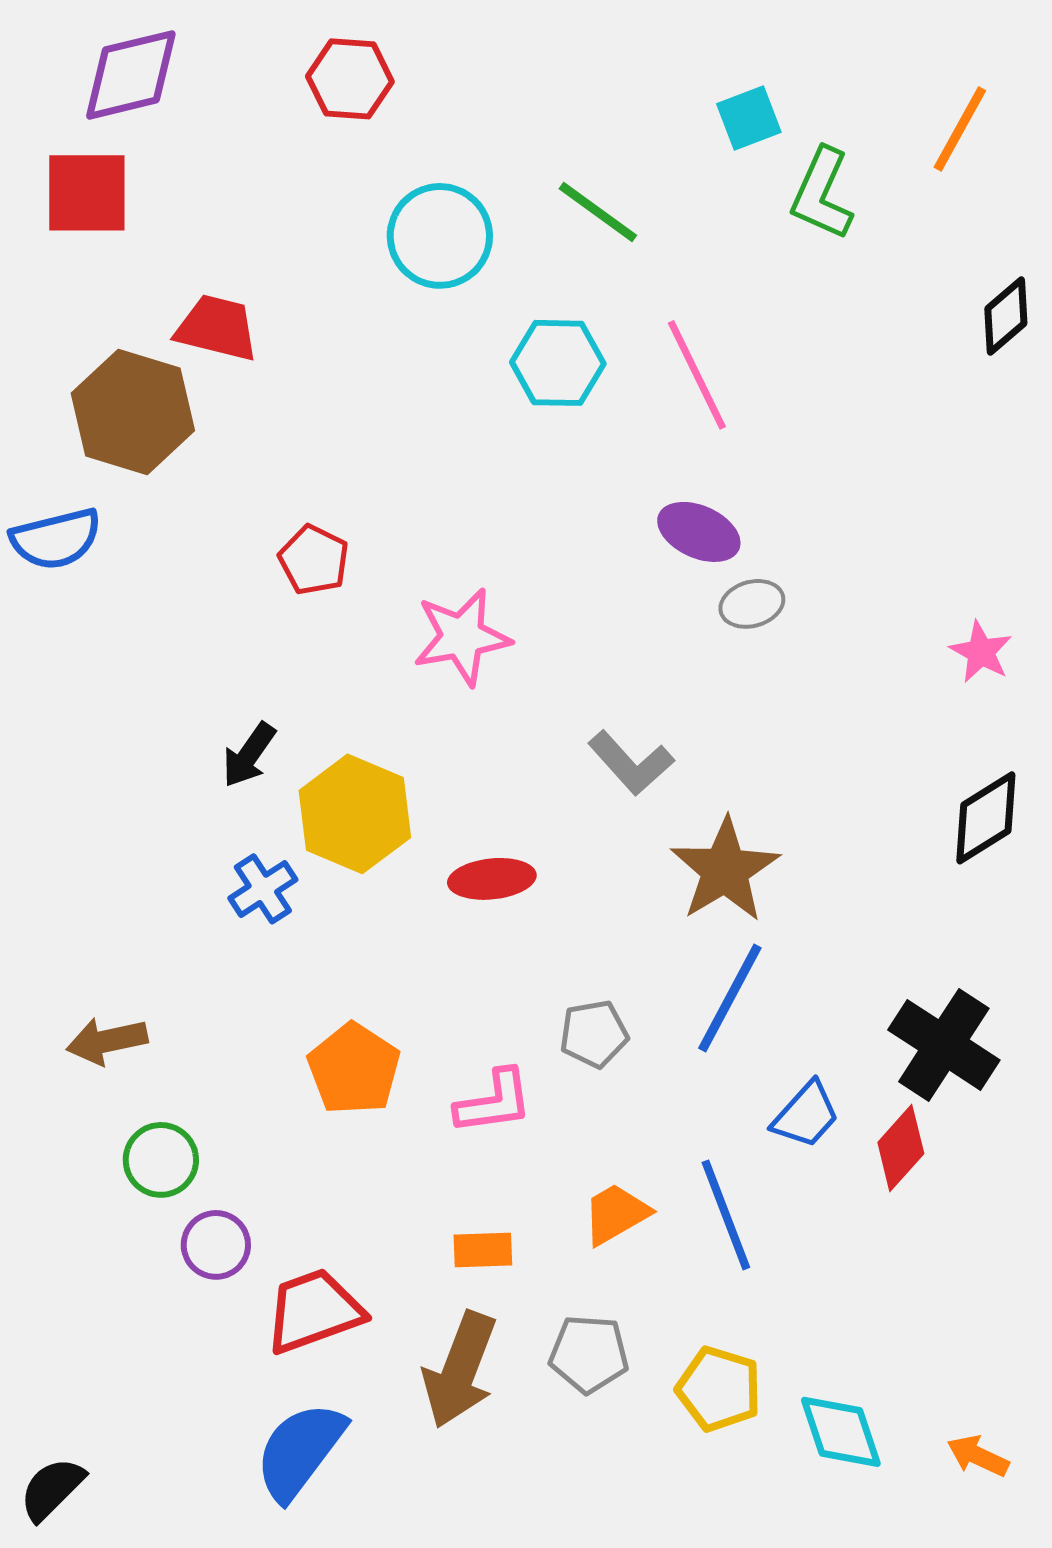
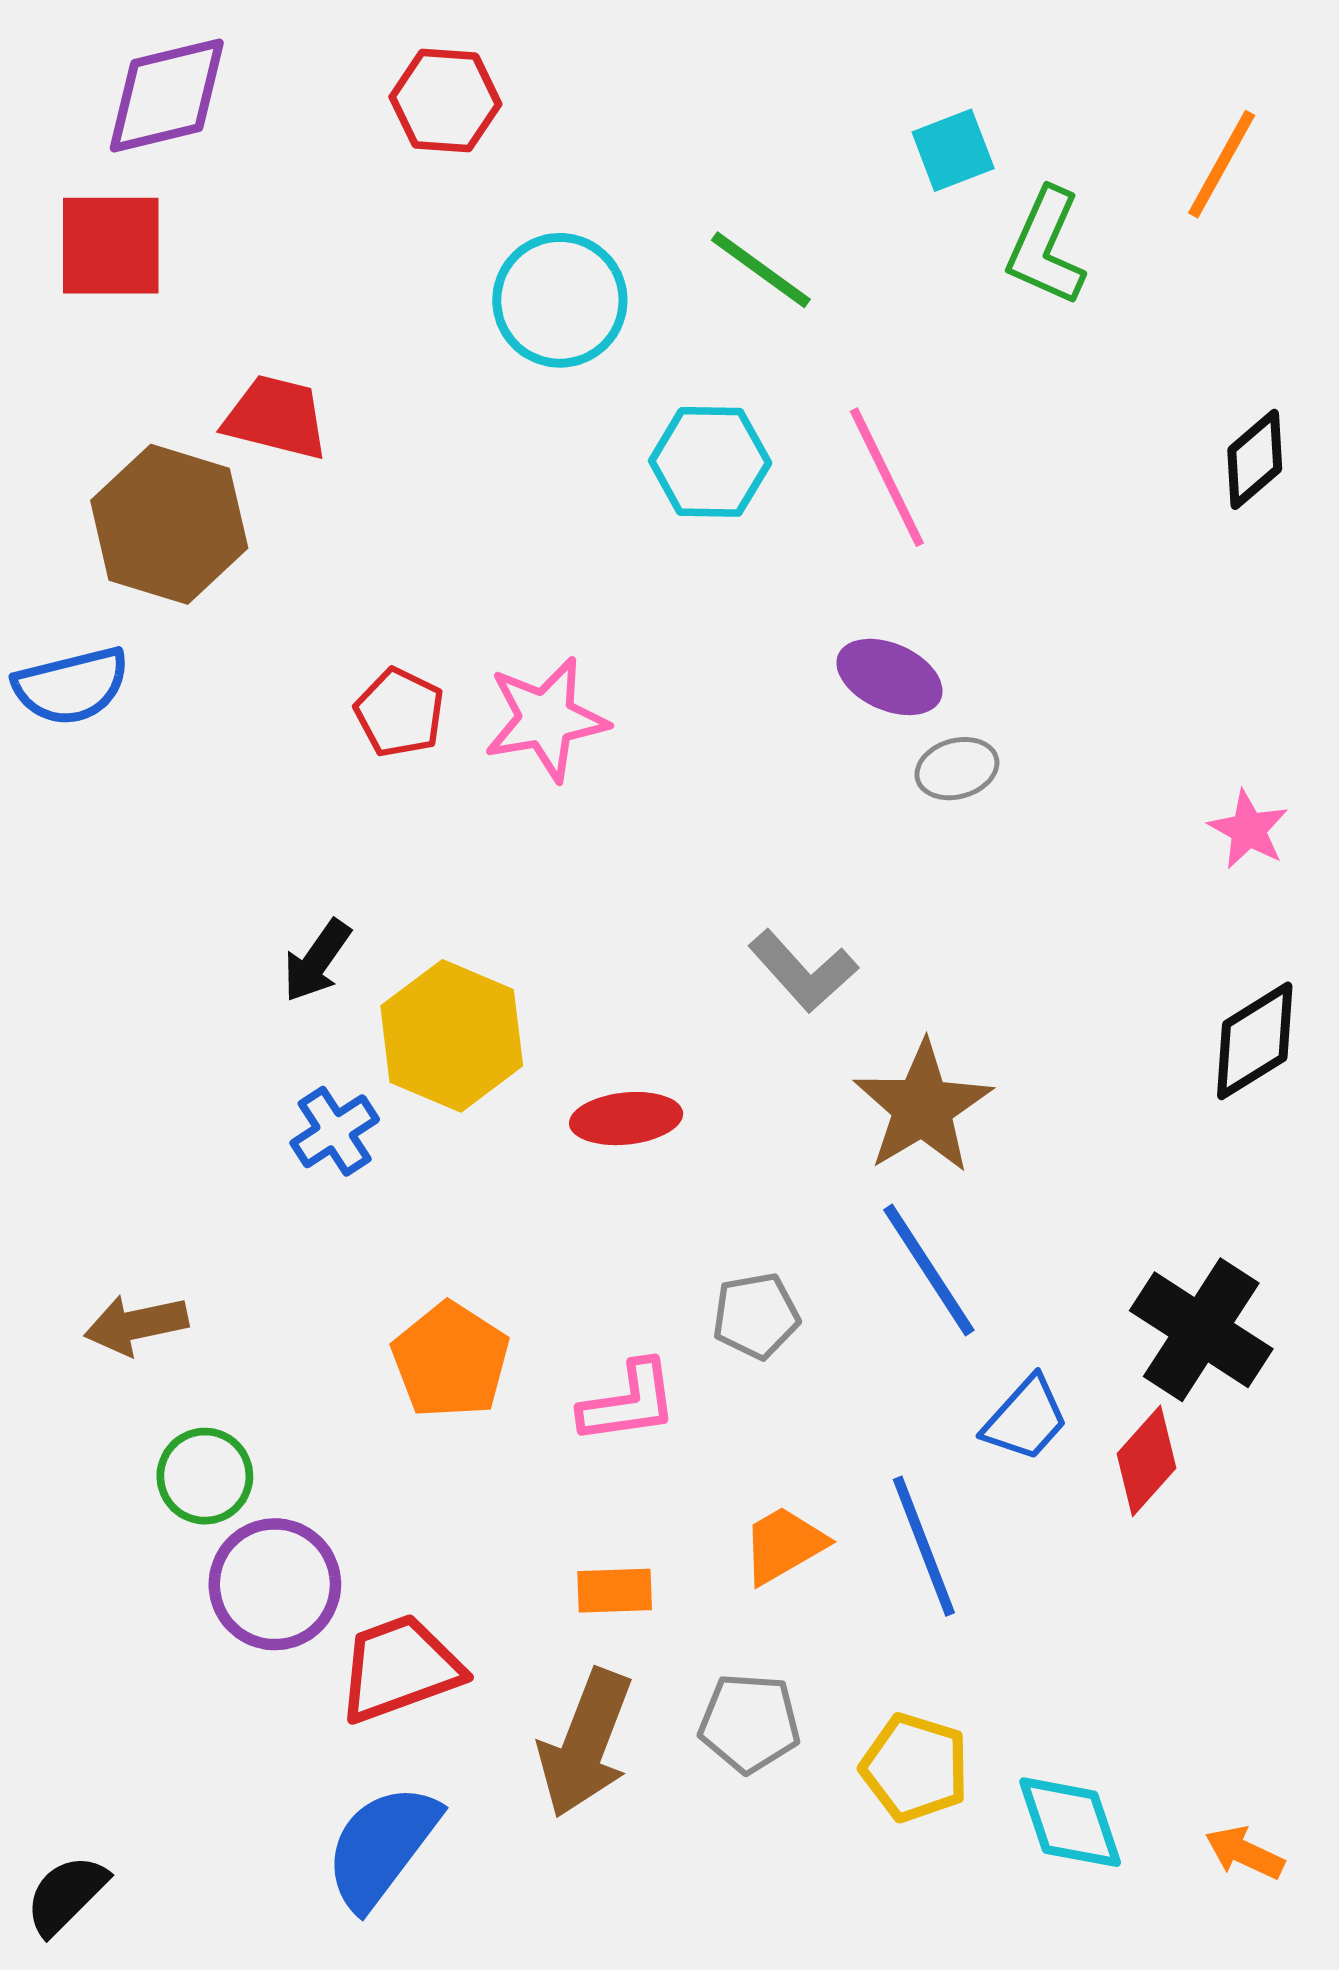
black diamond: (1006, 316) -> (1255, 459), moved
pink star: (462, 637) -> (546, 719), moved
blue line: (730, 998) -> (929, 1270), turned -61
purple circle: (216, 1245) -> (275, 1584), size x1.5

